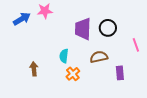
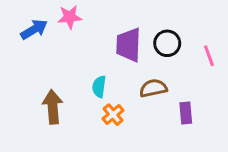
pink line: (136, 45) -> (209, 56), moved
brown arrow: (34, 69) -> (53, 107), size x1.5

